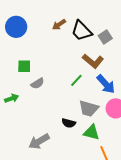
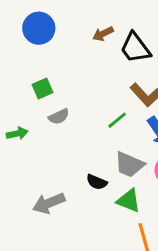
green square: (24, 66) -> (43, 89), turned -32

